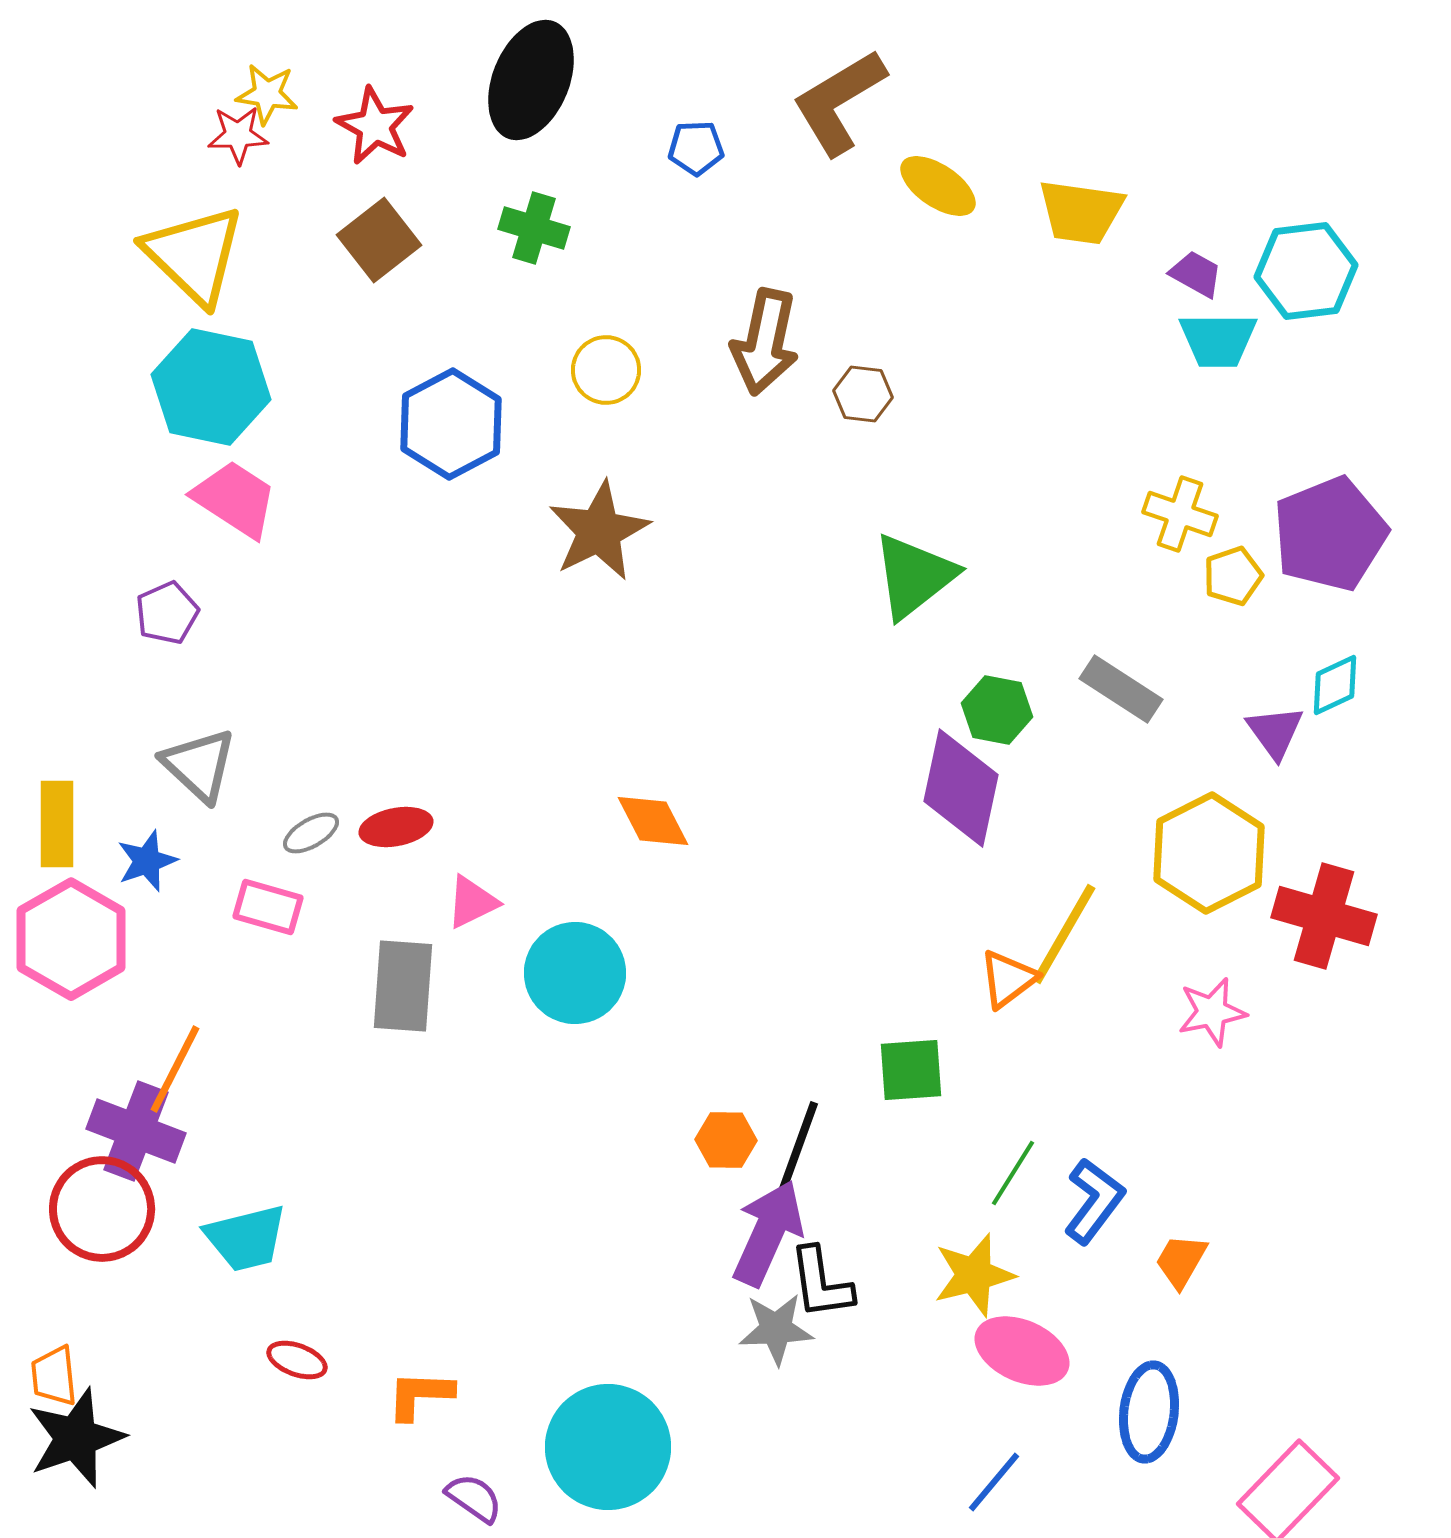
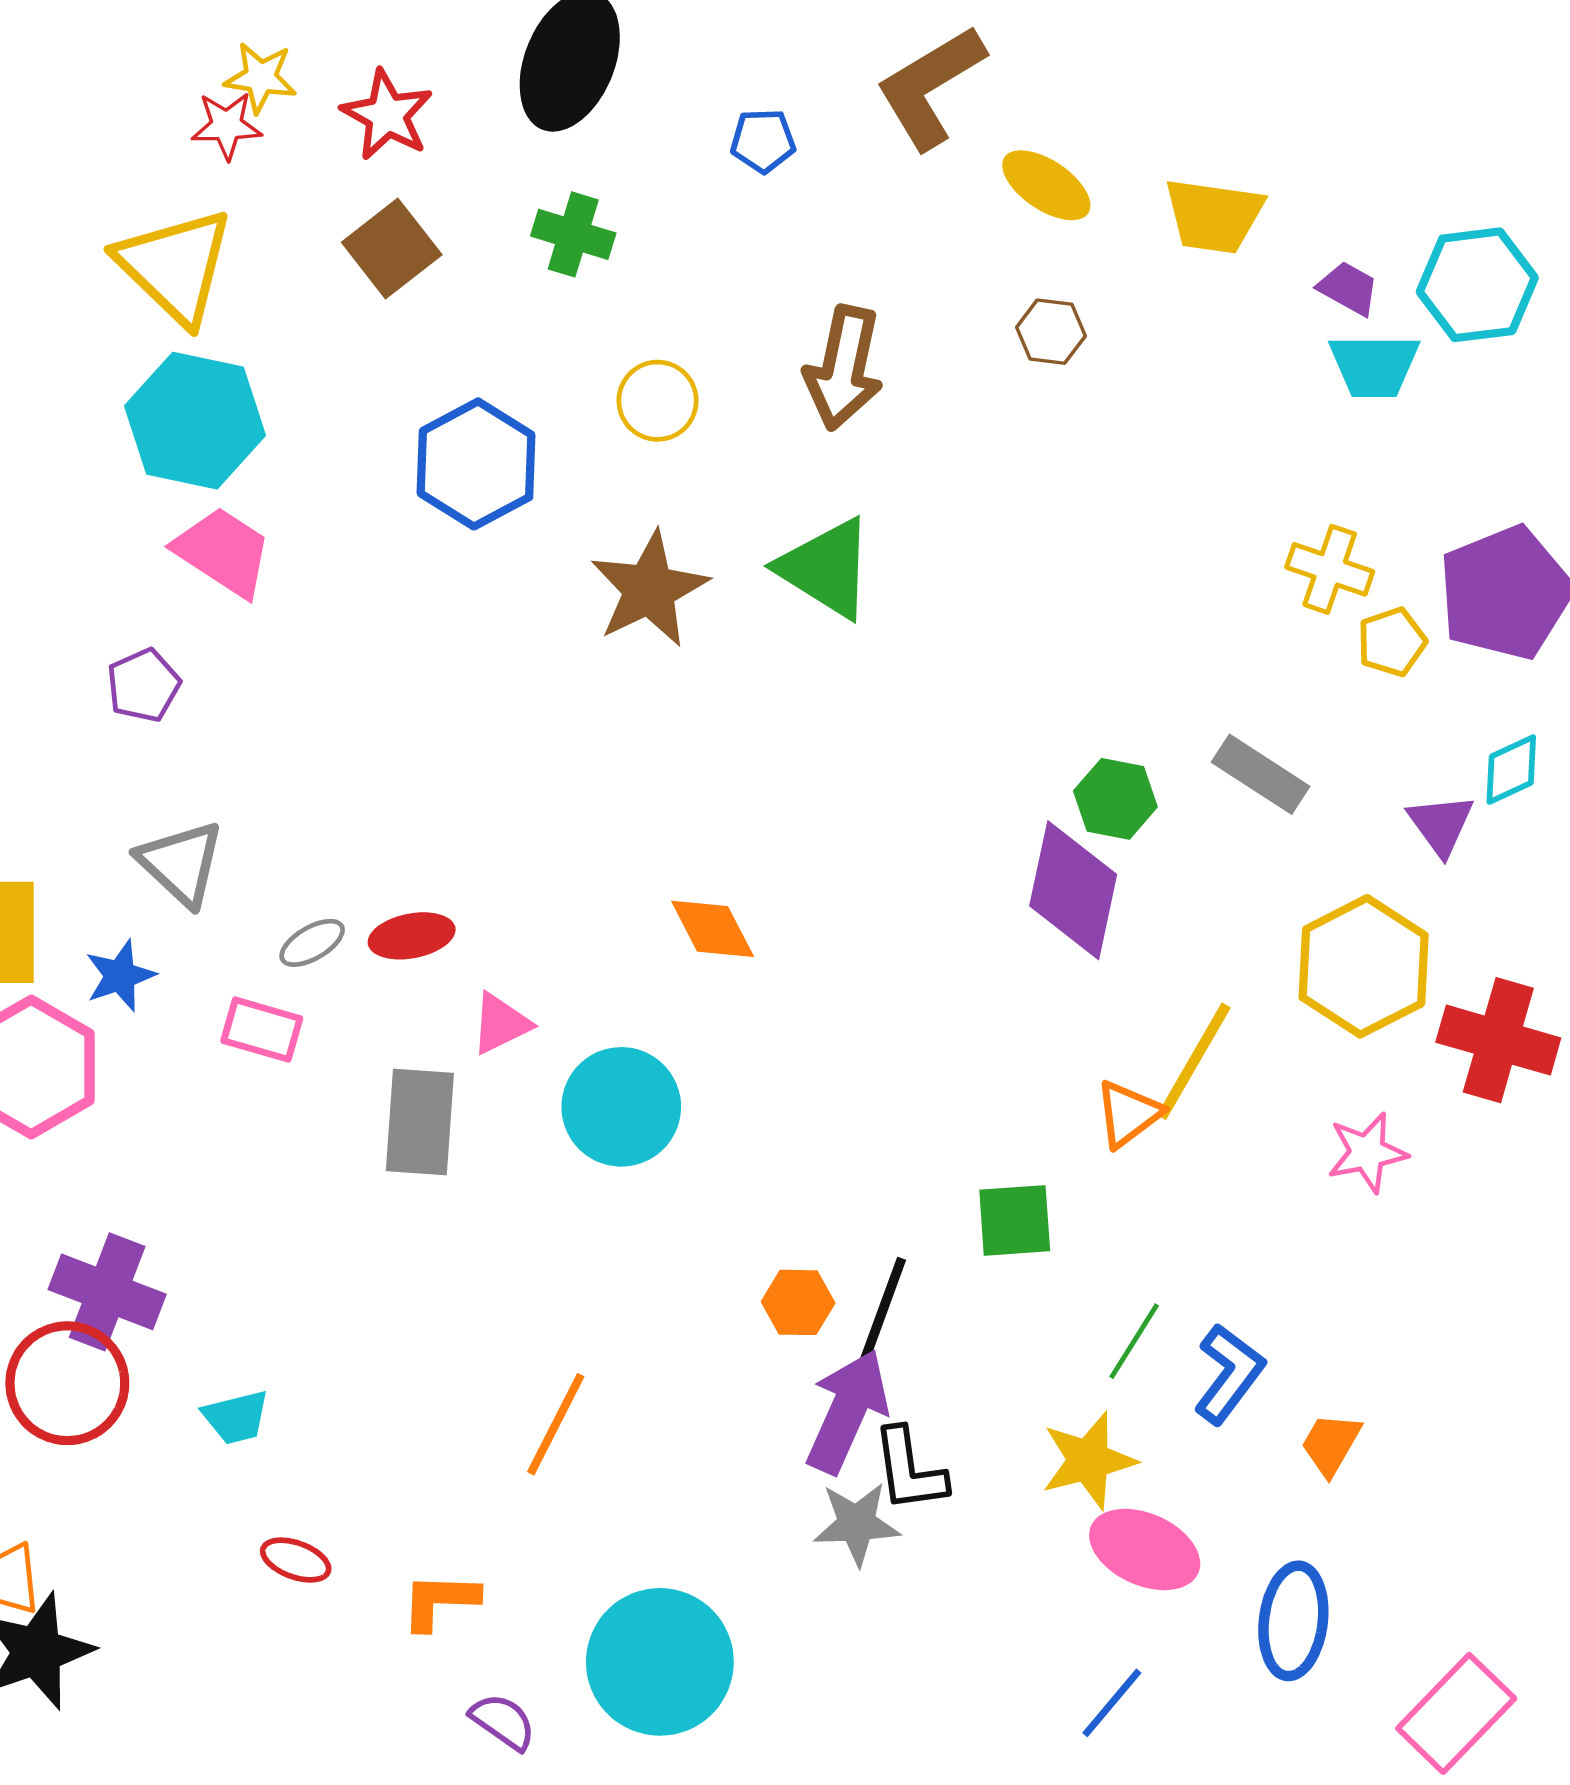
brown hexagon: (863, 394) -> (1051, 332), moved
green triangle: (914, 576) -> (826, 568), moved, turned -50
orange line: (175, 1069) -> (556, 1424), moved
cyan trapezoid: (246, 1238) -> (236, 1417), size x0.7

